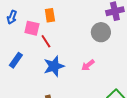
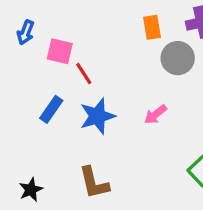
orange rectangle: (50, 15) -> (152, 27), moved
blue rectangle: (16, 60) -> (51, 109), moved

